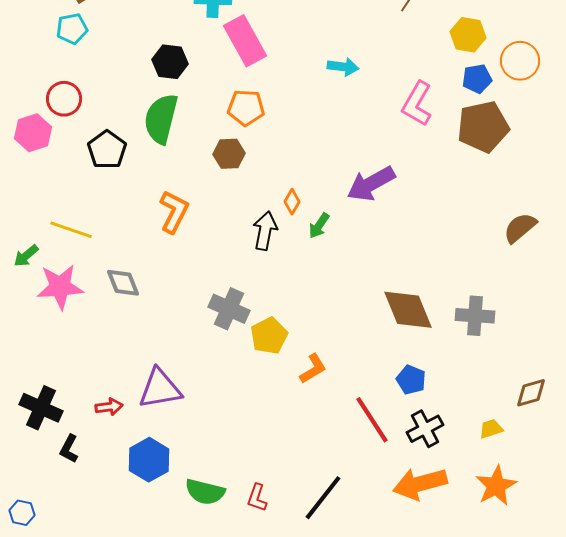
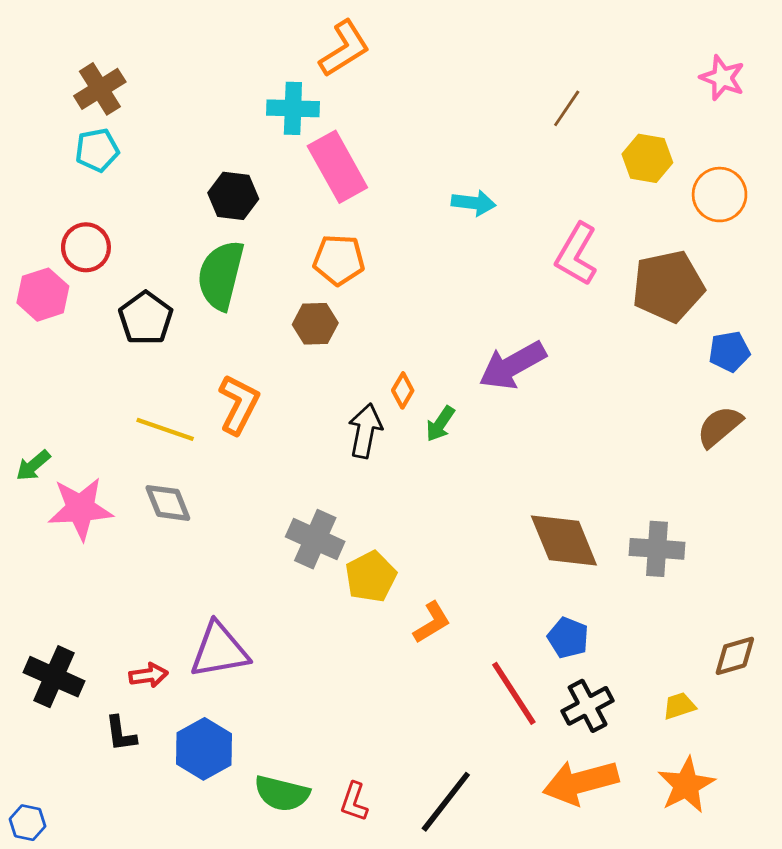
blue pentagon: (477, 79) -> (729, 352), moved
yellow line: (71, 230) -> (165, 429), moved
black L-shape: (69, 449) -> (121, 734), moved, turned -36

